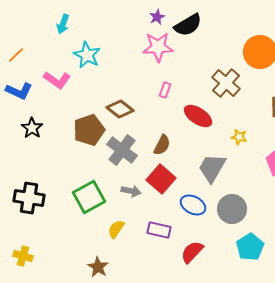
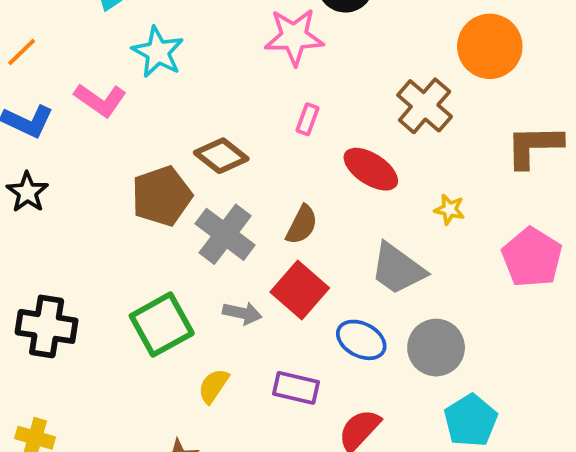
black star: (32, 128) -> (27, 192), moved
gray trapezoid: (212, 168) -> (398, 269), turned -84

